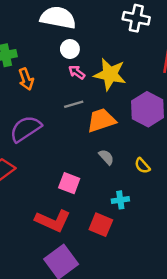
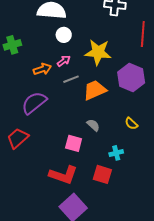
pink arrow: (77, 72) -> (64, 61), moved, turned 112
orange arrow: (26, 79) -> (42, 69), moved, turned -84
gray semicircle: (106, 157) -> (93, 125), moved

